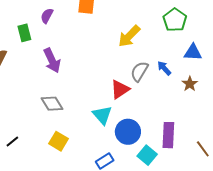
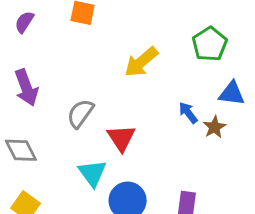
gray semicircle: (139, 71) -> (80, 113), moved
brown star: (190, 84) -> (215, 127), moved
red triangle: (120, 89) -> (121, 138), turned -35

